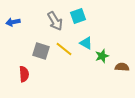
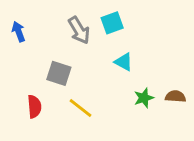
blue arrow: (13, 22) -> (19, 32), turned 80
yellow line: (64, 49) -> (80, 108), moved
green star: (102, 56) -> (144, 98), moved

